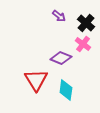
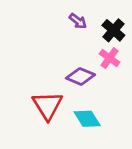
cyan diamond: (66, 90) -> (87, 119), turned -40

